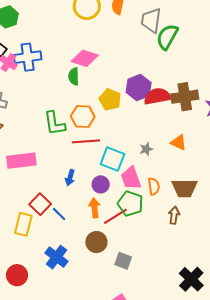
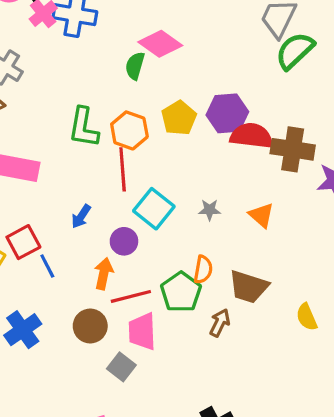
red line: (86, 141) -> (123, 169), turned 72
pink trapezoid: (131, 178) -> (142, 331), moved
green pentagon: (130, 204) -> (181, 292), moved

